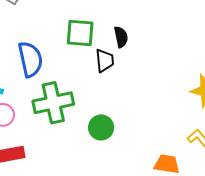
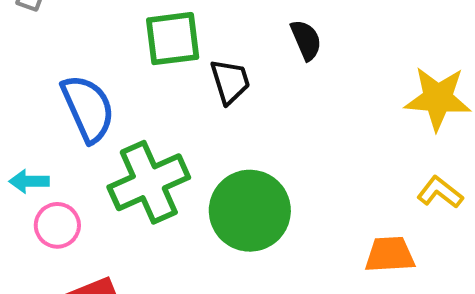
black semicircle: (121, 37) -> (306, 40), moved
green circle: (101, 127) -> (250, 211), size x1.6

